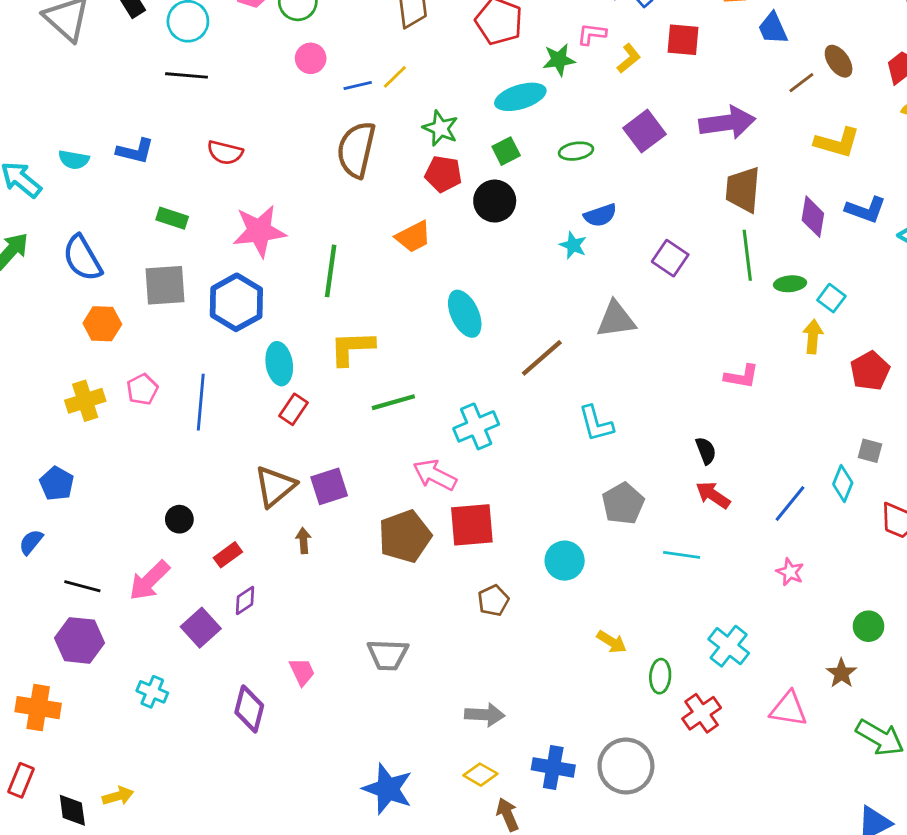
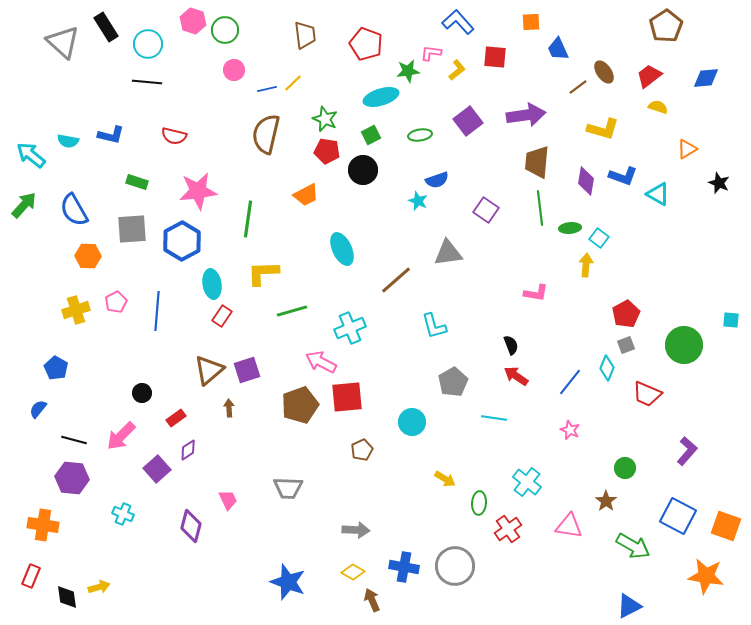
red pentagon: (870, 371) -> (626, 314), moved
gray square: (870, 451) -> (626, 345), turned -36

